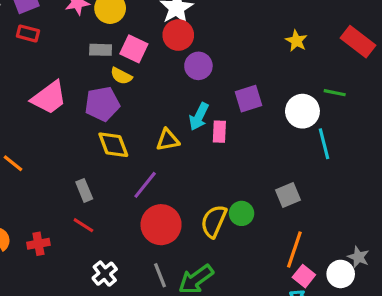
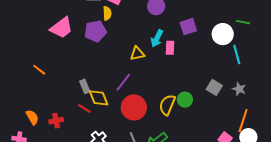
yellow semicircle: (121, 76) -> (107, 13), turned -120
yellow diamond: (113, 145) -> (99, 98), moved
gray square: (288, 195) -> (214, 87), turned -35
orange line: (294, 250) -> (243, 121), moved
gray star: (358, 257) -> (239, 89), moved

